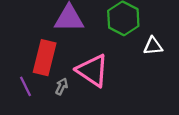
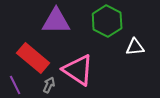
red rectangle: (45, 58) -> (33, 58), turned -64

